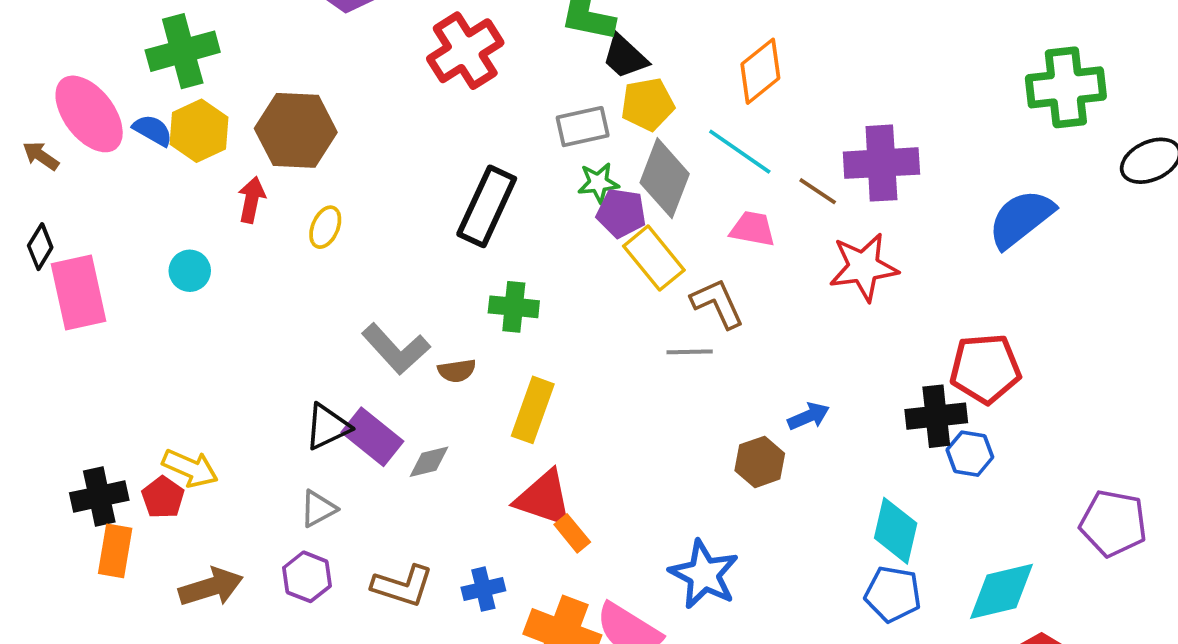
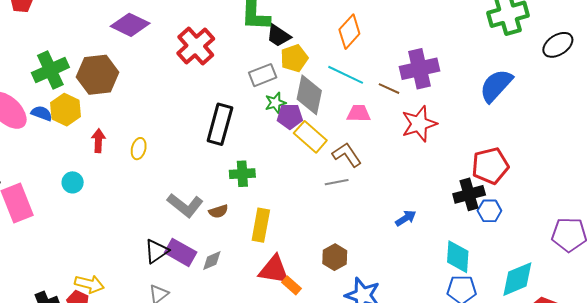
brown hexagon: (296, 130) -> (98, 75), moved
blue arrow: (809, 416) -> (406, 218), moved
brown hexagon: (760, 462) -> (335, 257), moved

